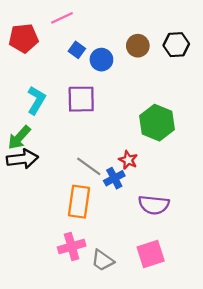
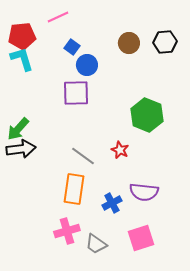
blue circle: (101, 60) -> (87, 65), moved
cyan L-shape: (36, 100) -> (22, 59), moved, turned -48
blue cross: (114, 178) -> (112, 203), moved

